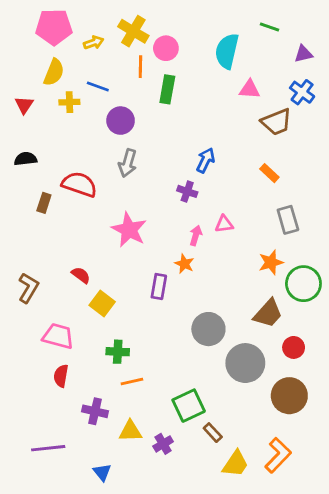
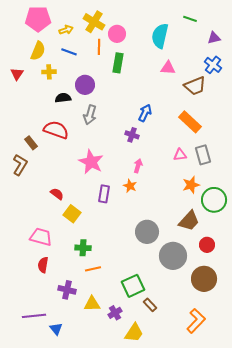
blue line: (98, 87) -> (69, 52), moved
pink triangle: (250, 89) -> (168, 68), moved
black semicircle: (26, 159) -> (63, 98), moved
orange rectangle: (269, 173) -> (190, 122), size x1.6
brown rectangle: (44, 203) -> (31, 143), turned -56
pink triangle: (224, 224) -> (180, 155), moved
purple rectangle: (159, 286) -> (104, 194), moved
brown L-shape: (28, 288) -> (20, 165), moved
yellow trapezoid: (235, 464) -> (134, 333), moved
blue triangle: (102, 472) -> (56, 329), moved

